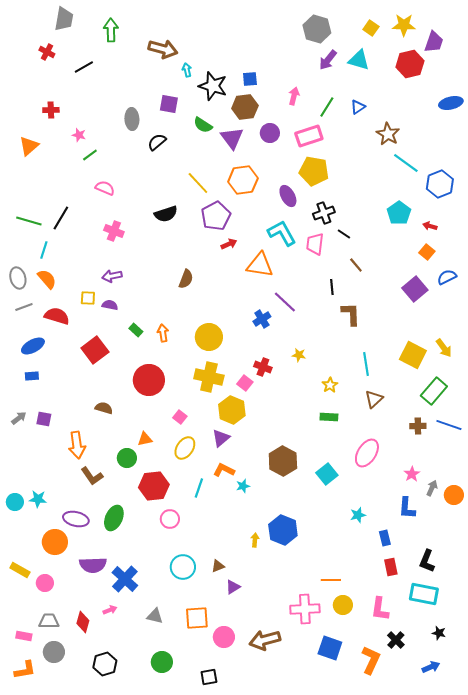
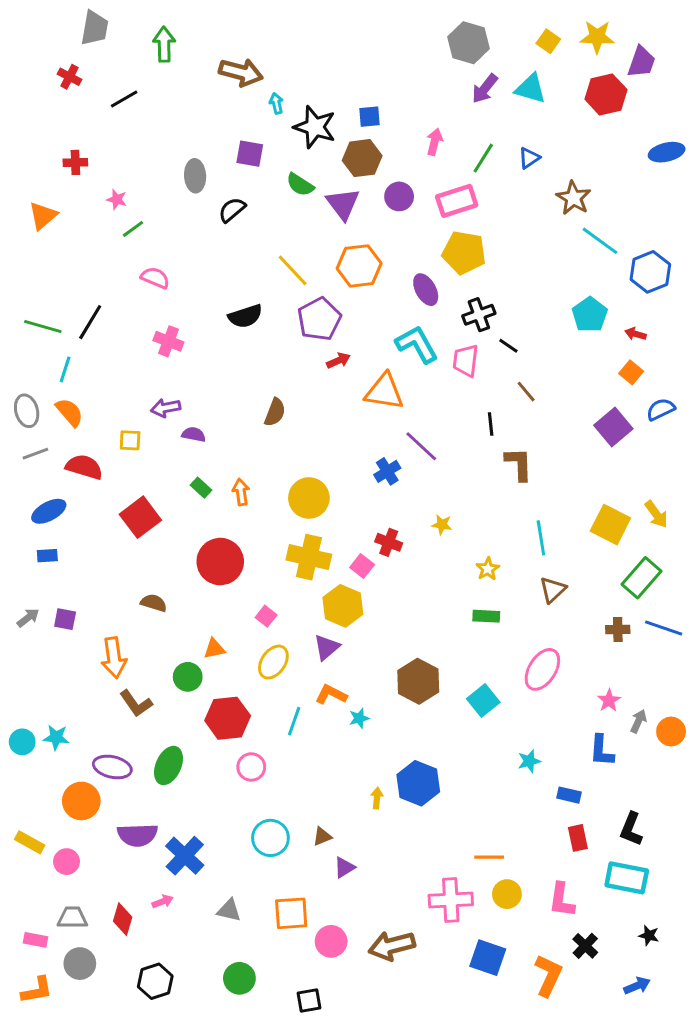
purple semicircle: (110, 305) -> (194, 434), moved
blue rectangle: (385, 538) -> (569, 795), turned -63

